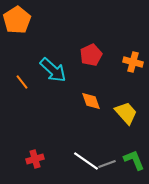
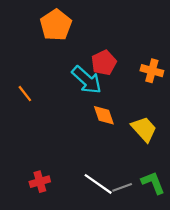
orange pentagon: (17, 20) -> (56, 25), moved
cyan arrow: (53, 70) -> (87, 80), moved

